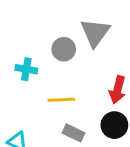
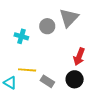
yellow line: (61, 100) -> (27, 70), moved

